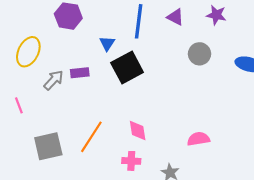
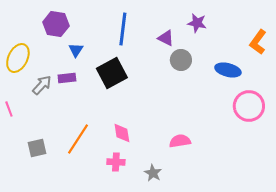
purple triangle: (175, 17) -> (166, 38), moved
blue triangle: (107, 43) -> (76, 50), moved
gray square: (48, 146) -> (37, 148), size x0.7

